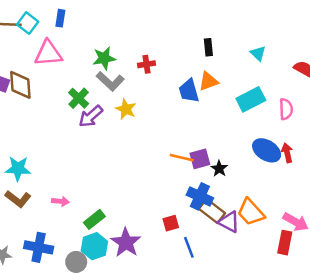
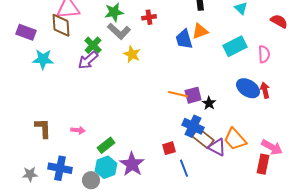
brown diamond: (20, 85) -> (61, 25), moved
purple arrow: (91, 116) -> (88, 60), moved
cyan star: (18, 169) -> (43, 59), moved
brown L-shape: (18, 199) -> (43, 128), turned -130

